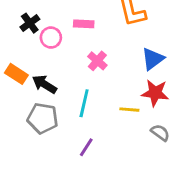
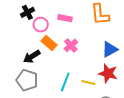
orange rectangle: (16, 74) -> (49, 43), moved
black arrow: (45, 84) -> (32, 57), turned -72
cyan line: (84, 103) -> (65, 82), moved

